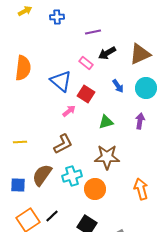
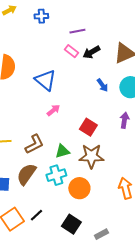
pink rectangle: (86, 63) -> (71, 51), moved
red square: (86, 94) -> (88, 127), moved
green triangle: (106, 122) -> (62, 151), moved
brown L-shape: (63, 144) -> (34, 144), moved

